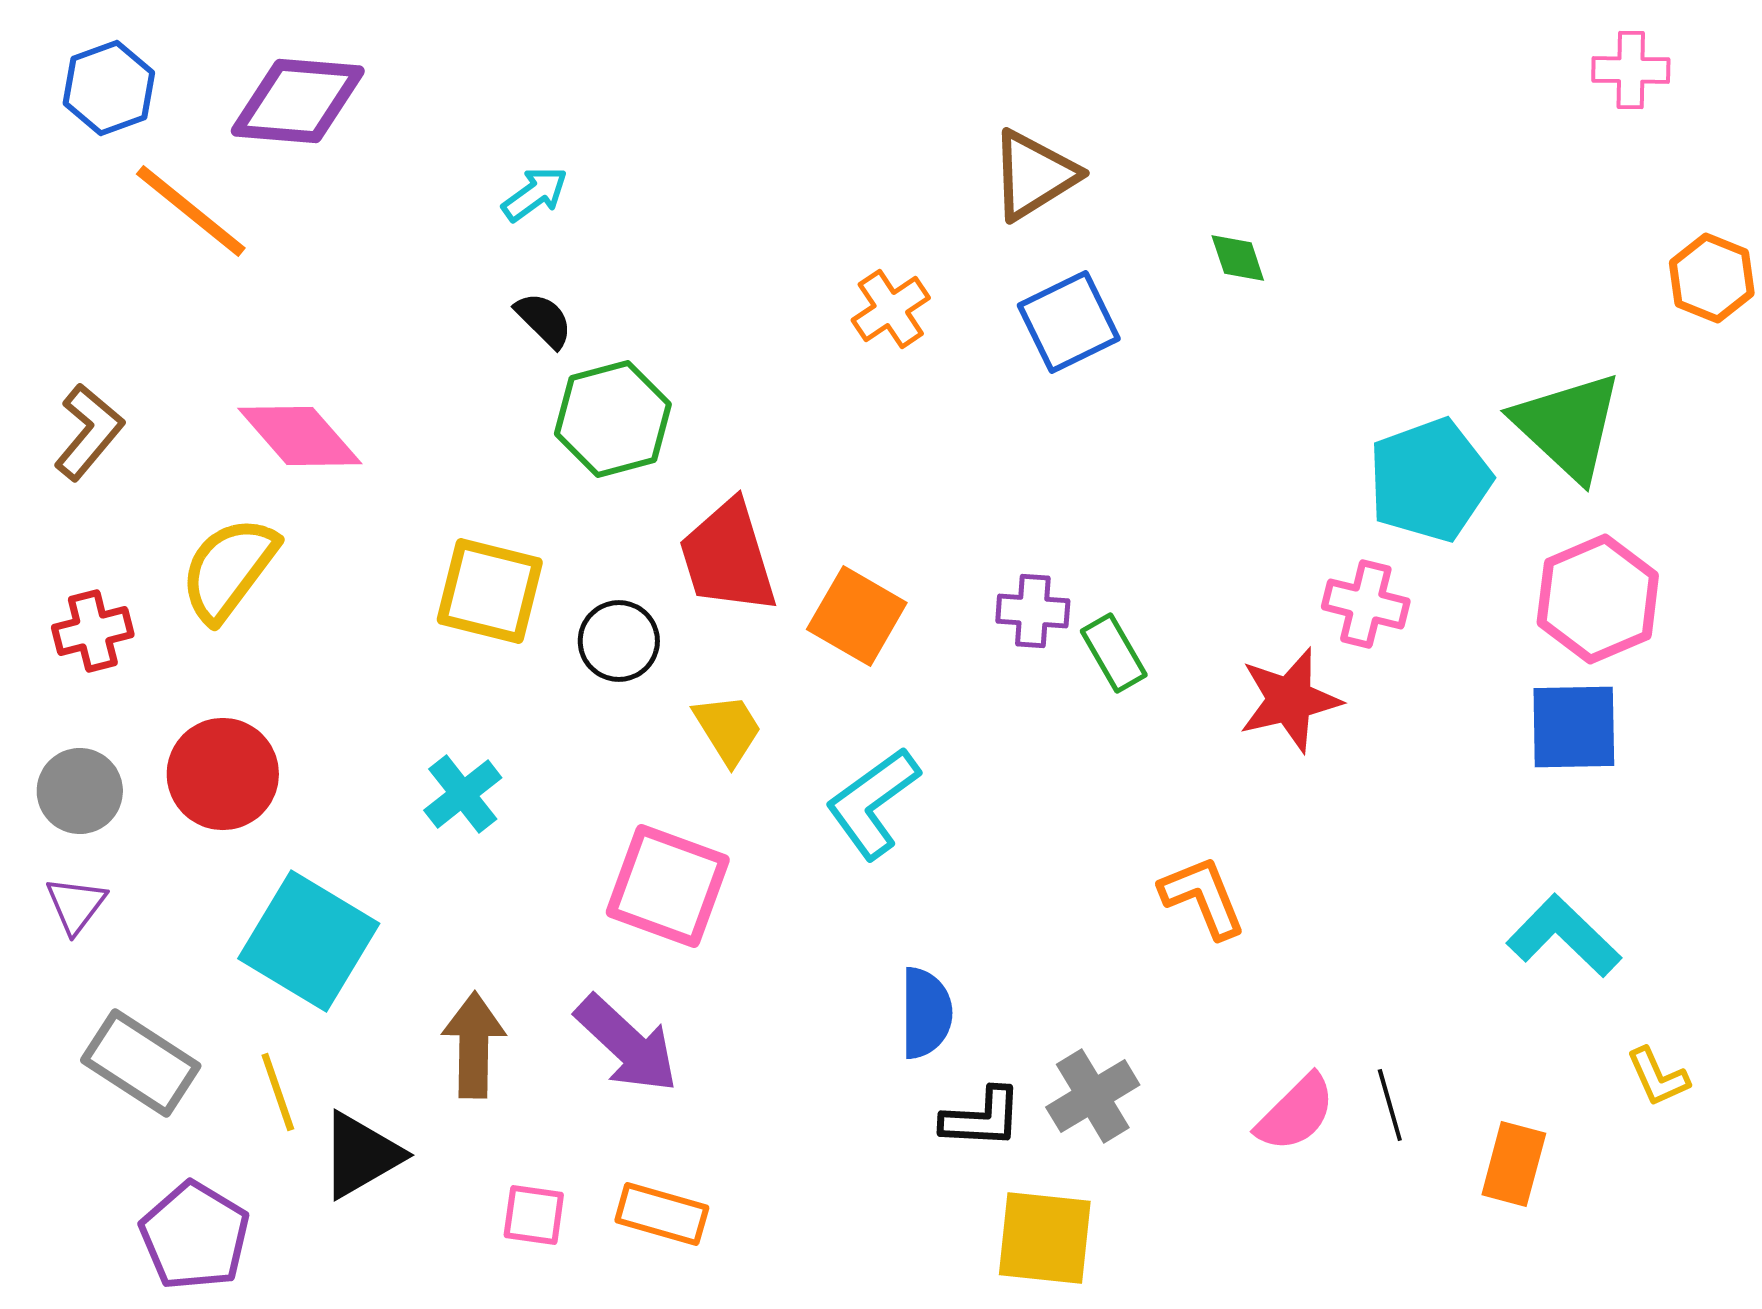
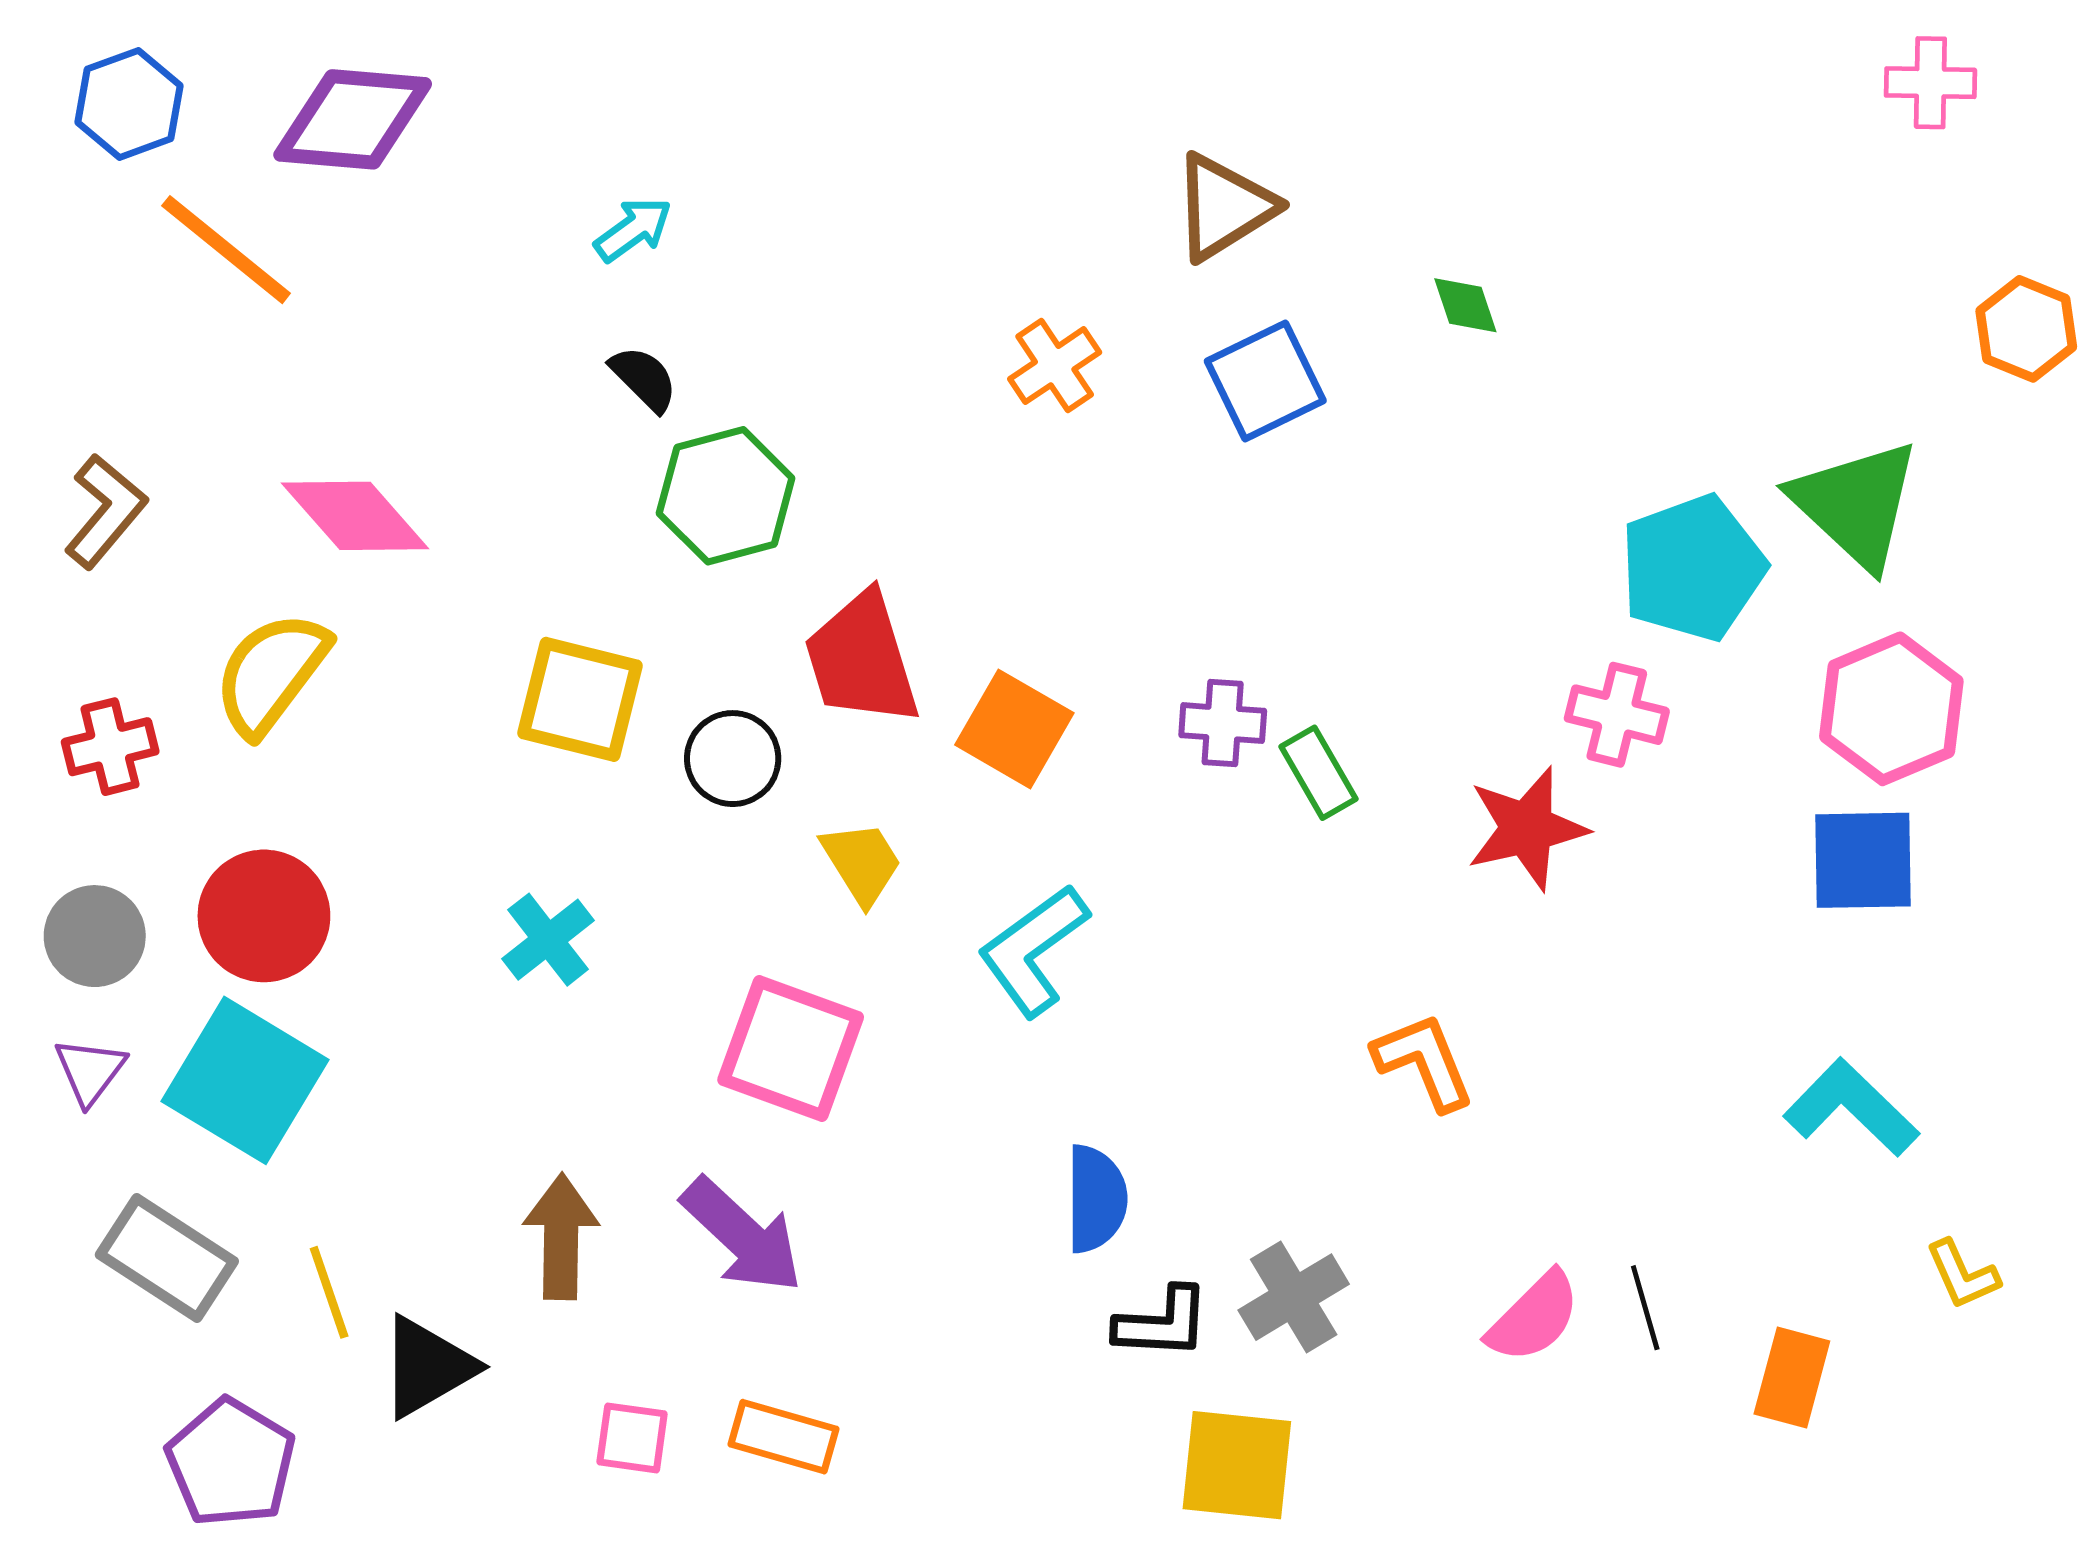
cyan square: (309, 941) -> (245, 1080), moved

